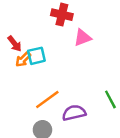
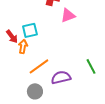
red arrow: (15, 44) -> (12, 36), moved
orange arrow: (23, 59) -> (23, 46), moved, turned 144

